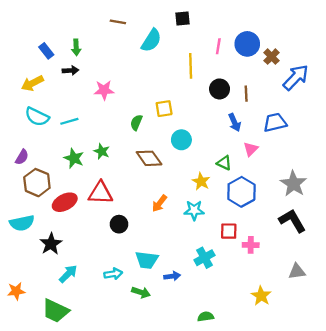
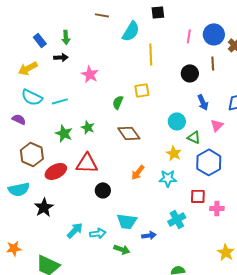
yellow line: (191, 66) -> (151, 54), moved
pink star: (104, 90) -> (90, 74), turned 30
brown line: (246, 94) -> (213, 63), moved
cyan circle: (181, 140) -> (177, 121), moved
purple semicircle: (22, 157) -> (19, 119), moved, turned -96
cyan arrow: (68, 274) -> (75, 230), moved

